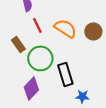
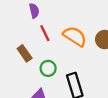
green circle: (40, 58) -> (48, 68), size x0.6

